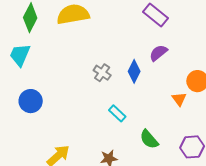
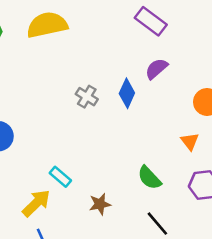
orange triangle: (179, 99) -> (190, 141), moved
cyan rectangle: (117, 113) -> (60, 177), moved

